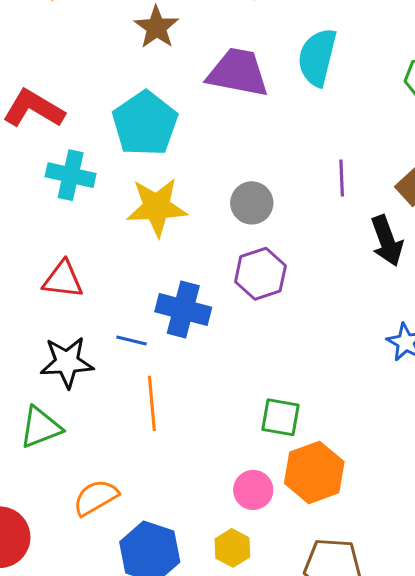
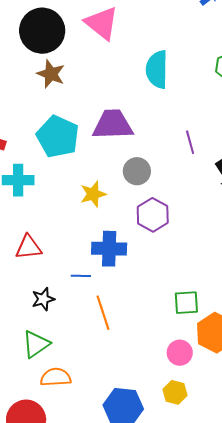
purple trapezoid: (238, 73) -> (113, 125), moved
yellow star: (157, 207) -> (93, 194), moved, size x0.7
black star: (67, 362) -> (43, 299), size x0.7
orange semicircle: (96, 498) -> (56, 377), moved, turned 40

